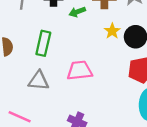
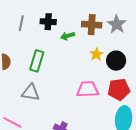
pink trapezoid: (80, 71) -> (88, 89), moved

